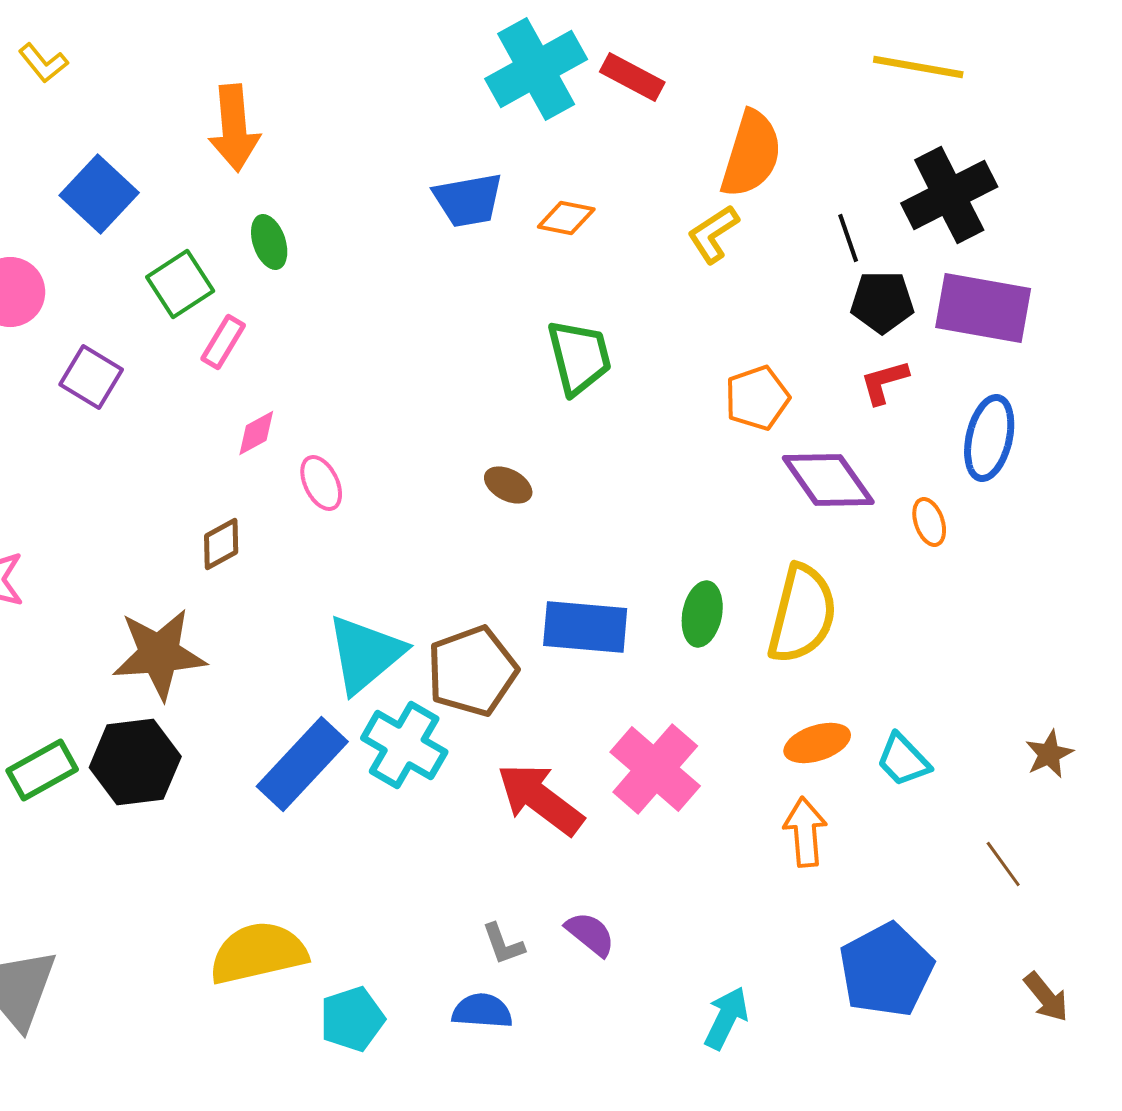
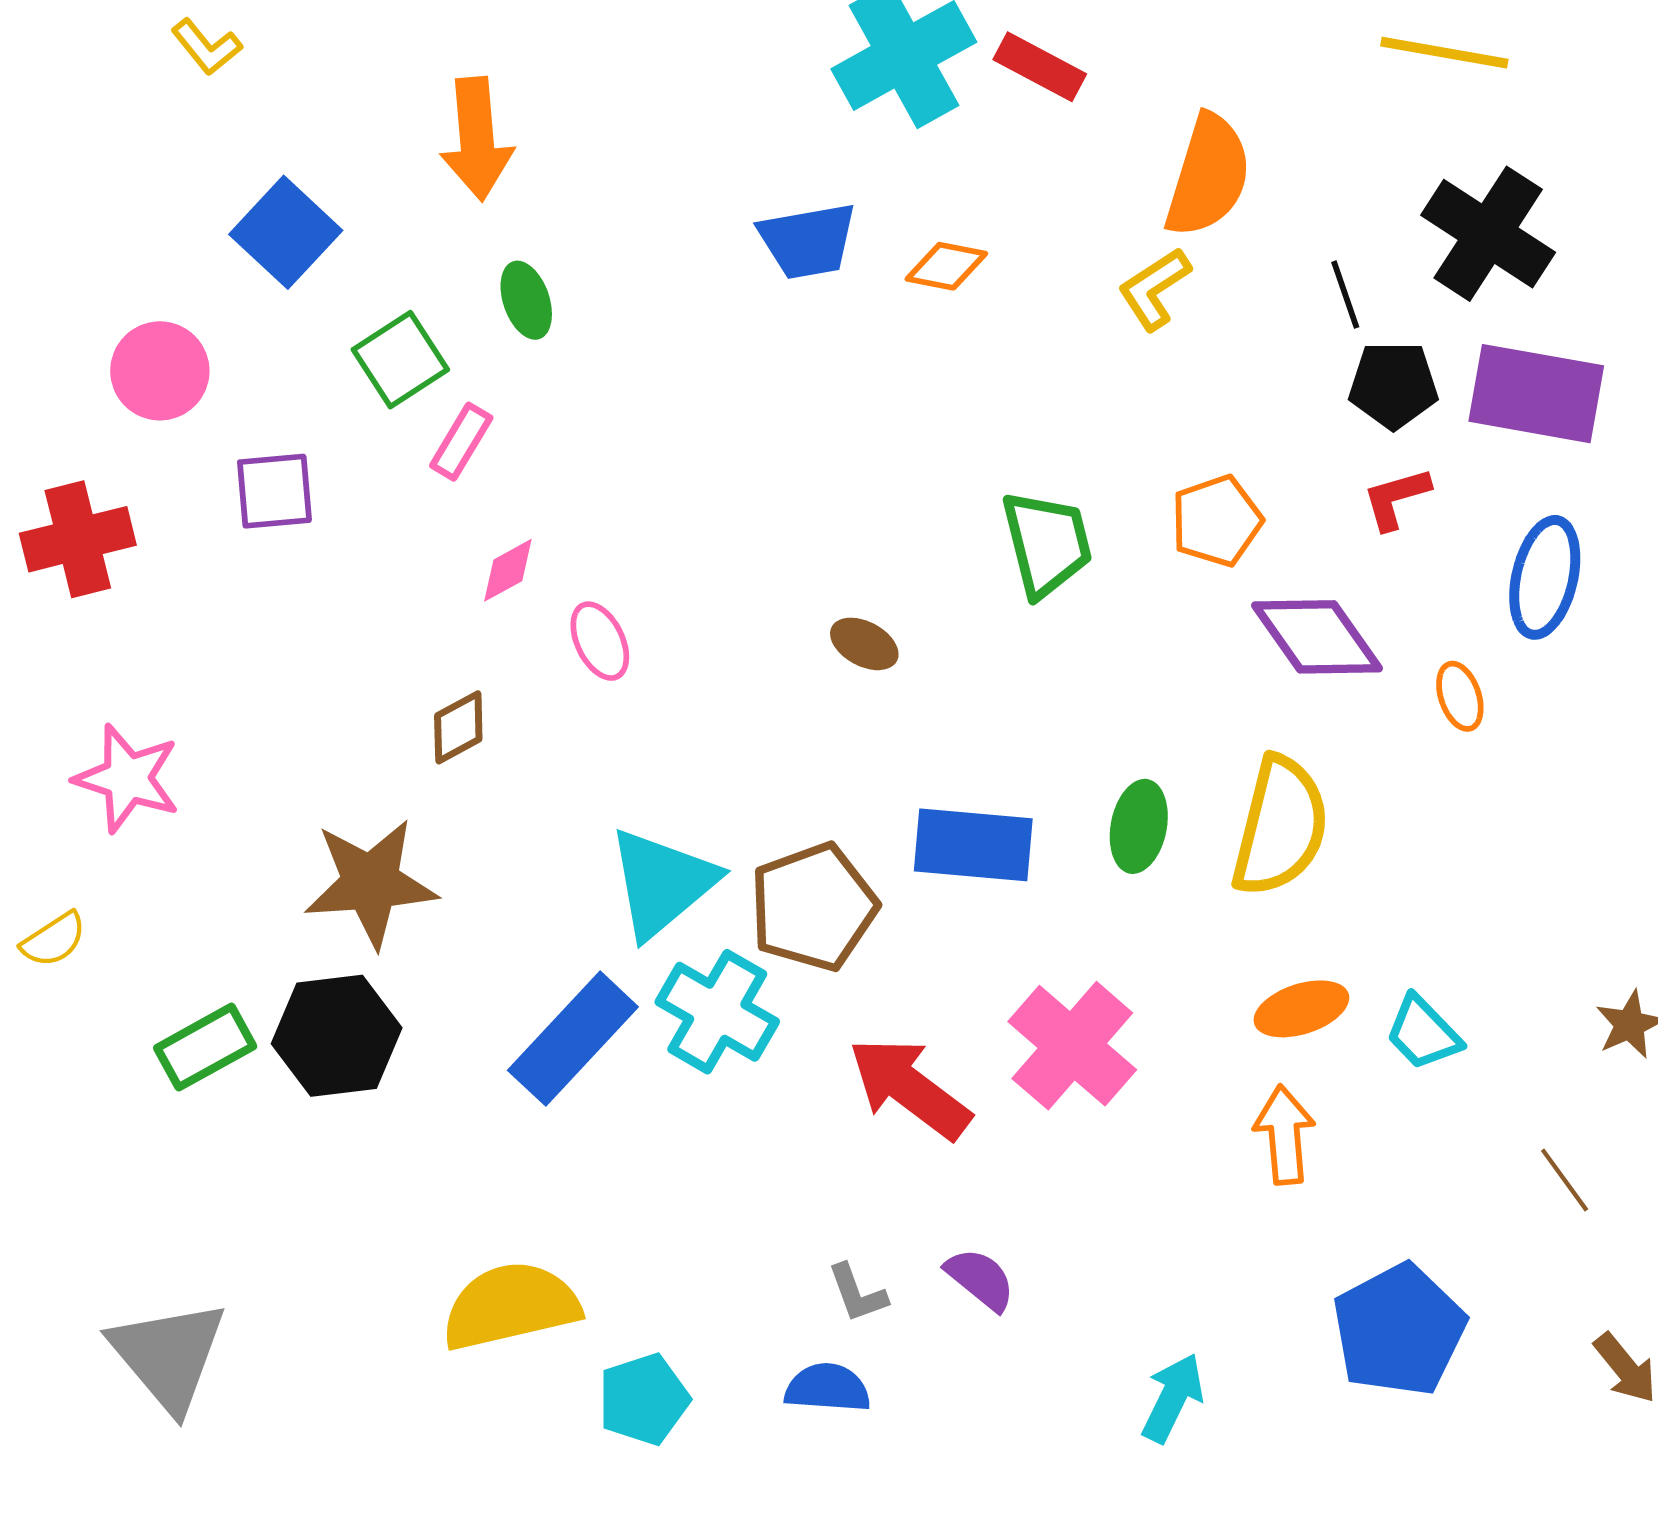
black cross: (949, 195) -> (1488, 234), turned -30
green trapezoid: (579, 357) -> (1047, 543), moved
purple square: (91, 377) -> (274, 491), turned -36

